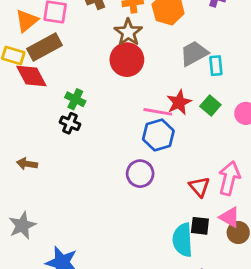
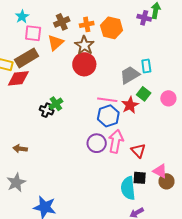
orange triangle: (27, 21) -> (56, 43), moved
gray trapezoid: (194, 53) -> (130, 75), moved
red diamond: (31, 76) -> (18, 78), turned -65
green cross: (75, 99) -> (56, 104), moved, turned 32
red star: (179, 102) -> (130, 105), moved
brown arrow: (27, 164) -> (20, 149), moved
pink arrow: (229, 178) -> (116, 141), moved

